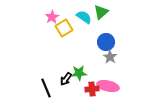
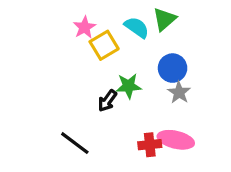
green star: (79, 73) -> (129, 86), moved
black arrow: (66, 79) -> (107, 101), moved
black line: (46, 88) -> (75, 143), turned -30

